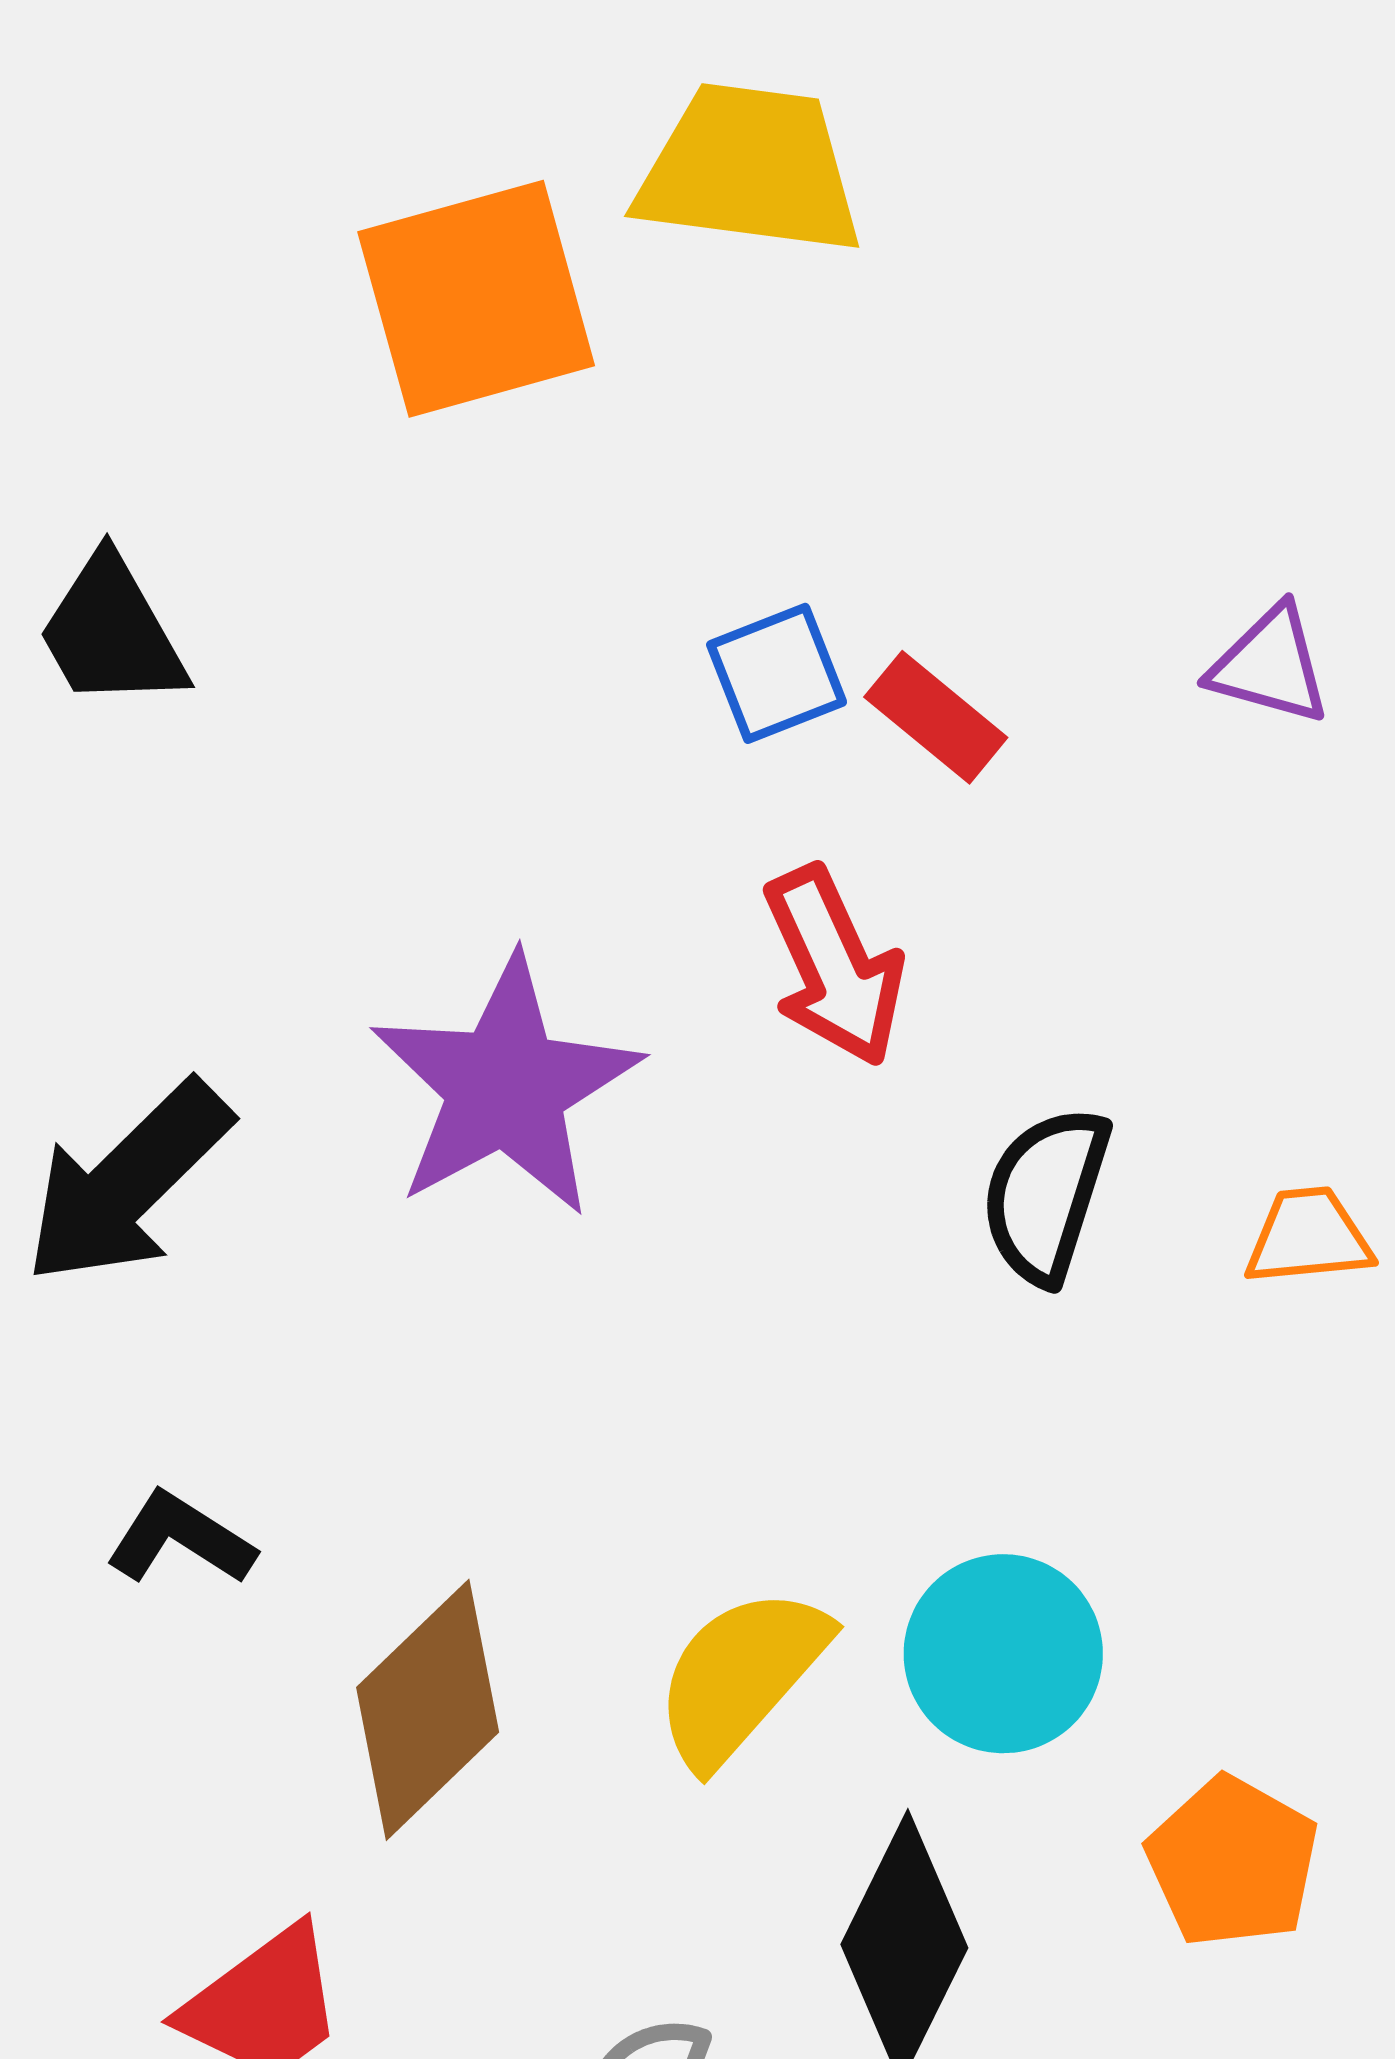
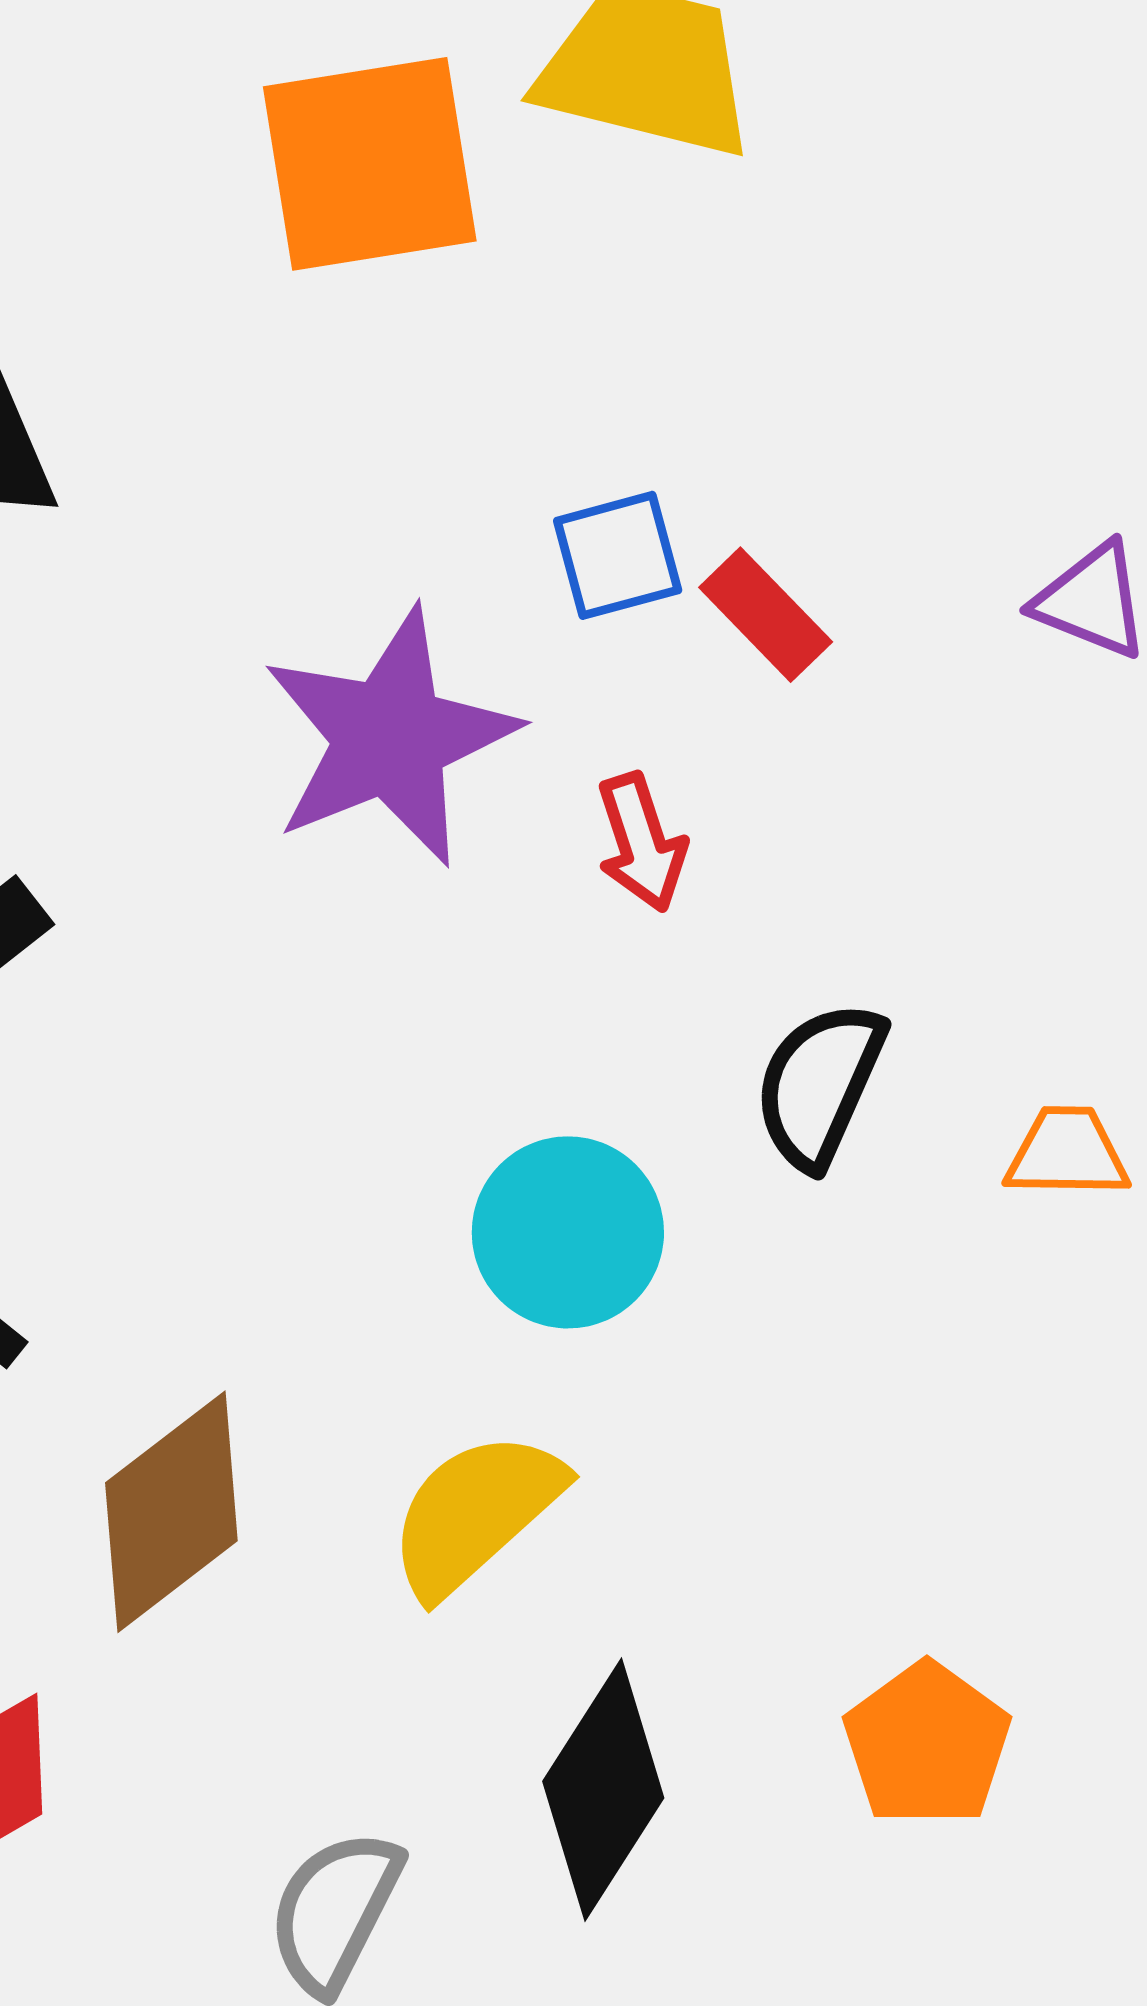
red arrow: (834, 966) -> (641, 842), size x0.7
purple star: (506, 1087) -> (390, 737), moved
cyan circle: (1003, 1654) -> (568, 1232), moved

